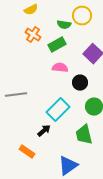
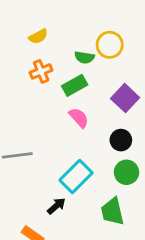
orange cross: (33, 35) -> (41, 71), turned 35
pink semicircle: (60, 68) -> (79, 118), turned 42
black circle: (80, 83) -> (121, 140), moved

